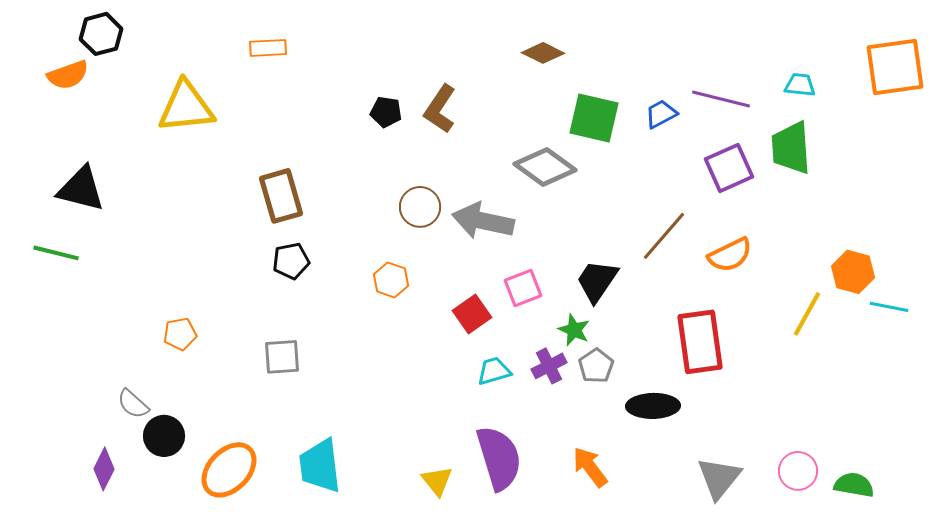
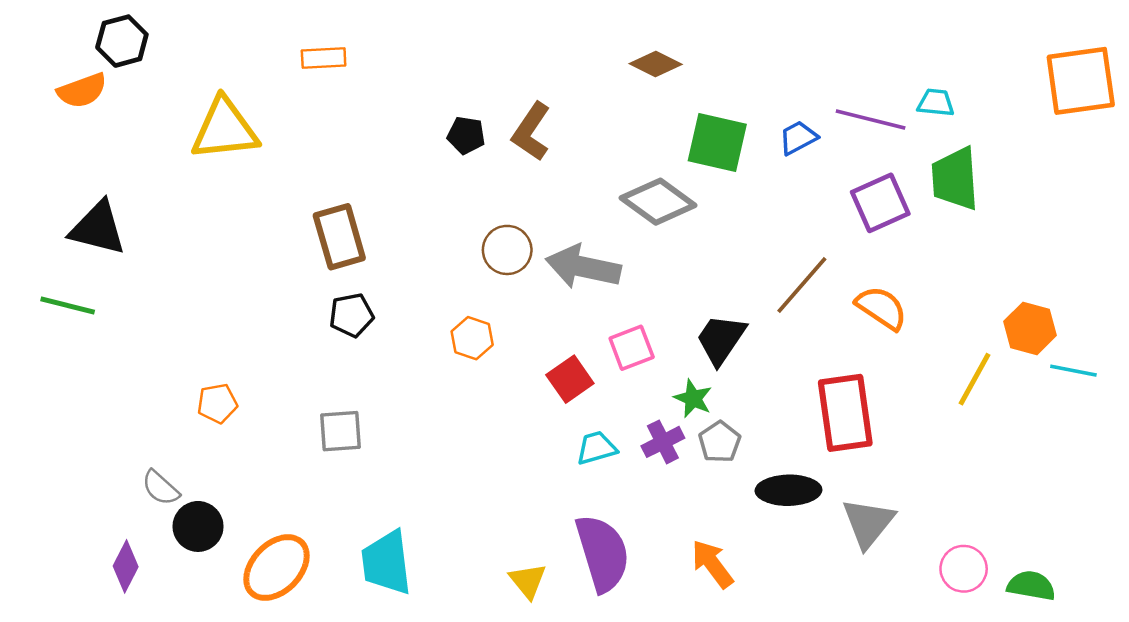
cyan trapezoid: (800, 85) -> (936, 103), moved
orange semicircle: (730, 255) -> (881, 308), turned -120
gray triangle: (719, 478) -> (868, 523), moved

